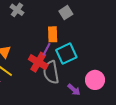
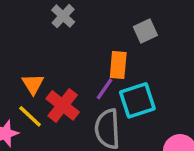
red cross: (38, 62) -> (63, 105), moved

